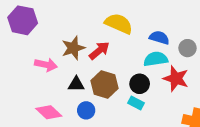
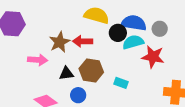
blue semicircle: (159, 38) -> (134, 23), size x1.4
red arrow: (99, 51) -> (83, 41), turned -132
black circle: (140, 84) -> (118, 33), moved

